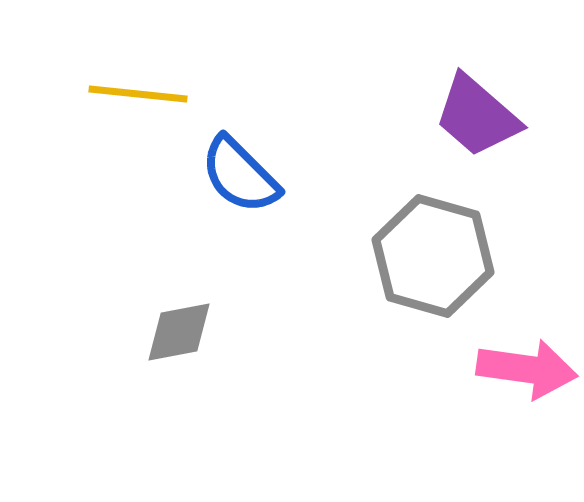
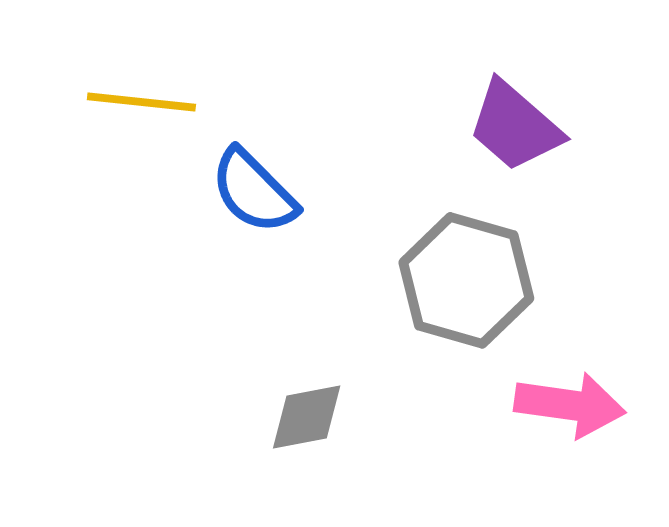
gray diamond: (179, 332) -> (307, 417), moved

